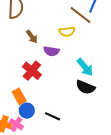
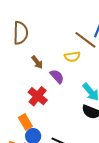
purple semicircle: (51, 51) -> (57, 76), turned -140

